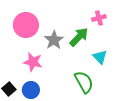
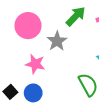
green arrow: (79, 37) -> (76, 16), moved

